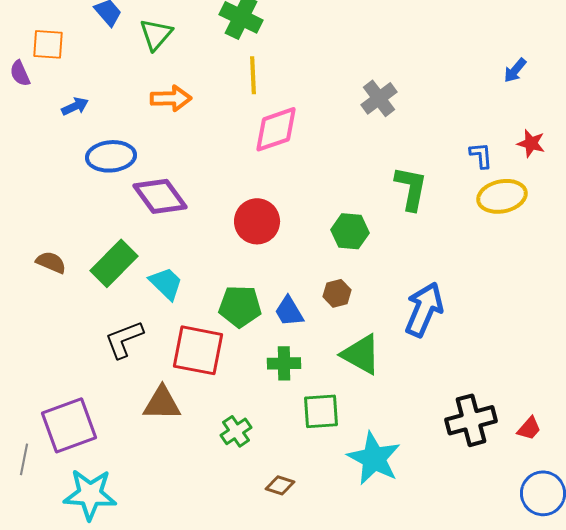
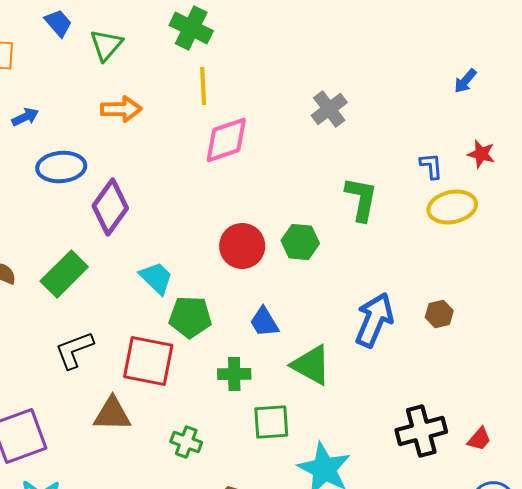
purple diamond: (160, 196) -> (110, 207), turned 72
red circle: (257, 221) -> (242, 246), moved
cyan trapezoid: (166, 283) -> (156, 278), moved
brown hexagon: (337, 293) -> (439, 314), moved
blue trapezoid: (289, 311) -> (264, 322), moved
green cross: (236, 431) -> (186, 442), turned -36

